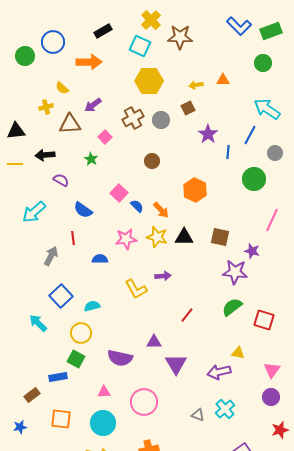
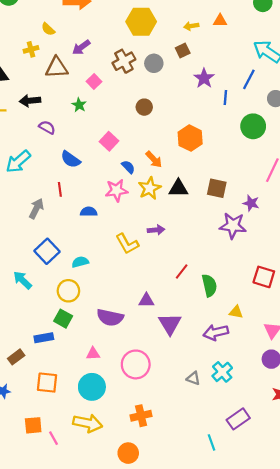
blue semicircle: (137, 206) -> (128, 167), moved
yellow star: (157, 237) -> (150, 188), turned 30
green semicircle: (232, 307) -> (209, 285), moved, turned 115

